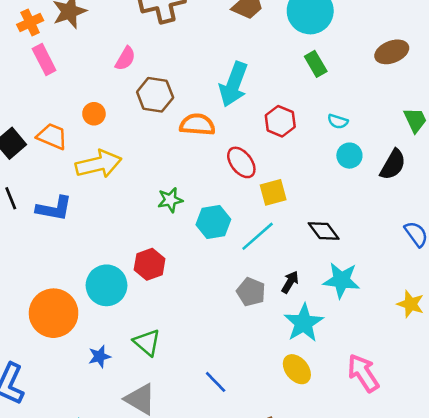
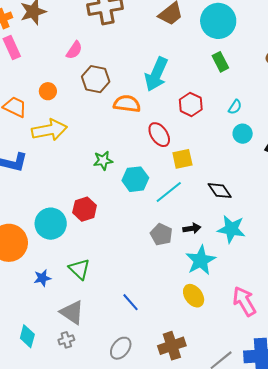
cyan semicircle: (338, 121) -> (235, 107), turned -77
black arrow: (290, 282) -> (192, 228), turned 48

